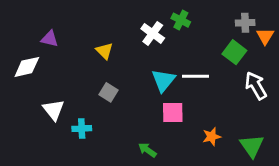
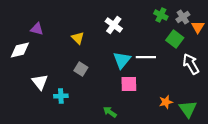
green cross: (181, 20) -> (161, 15), moved
gray cross: (245, 23) -> (183, 17), turned -32
orange star: (212, 137) -> (166, 102), moved

